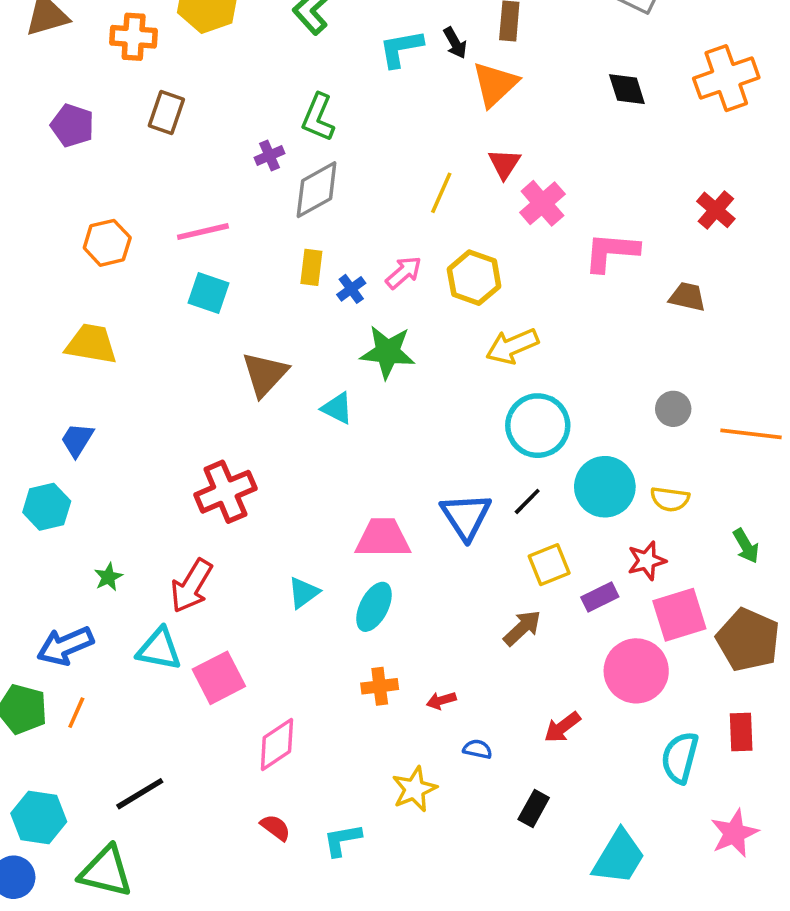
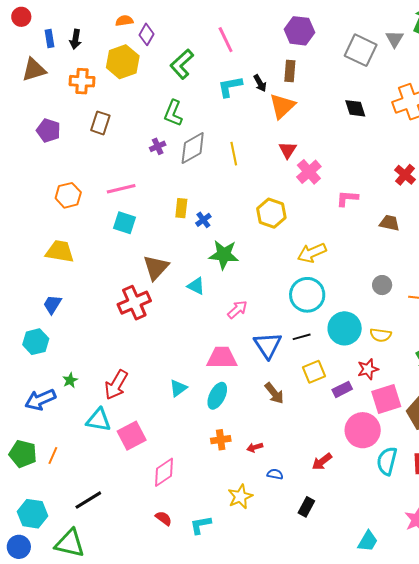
green L-shape: (318, 117) -> (173, 113), moved
gray diamond: (317, 190) -> (193, 148), moved
yellow line: (441, 193) -> (234, 154), moved, turned -35
pink L-shape: (611, 252) -> (347, 198), size x0.7
pink arrow: (404, 272) -> (237, 310), moved
yellow arrow: (512, 346) -> (312, 253), moved
red cross: (225, 492) -> (134, 303), moved
black line: (527, 501) -> (302, 337), turned 30
brown arrow: (522, 628) -> (274, 393), moved, turned 95
blue arrow: (65, 646) -> (40, 400), moved
cyan semicircle: (680, 757) -> (387, 461), moved
cyan trapezoid: (619, 857) -> (368, 541), moved, size x0.7

